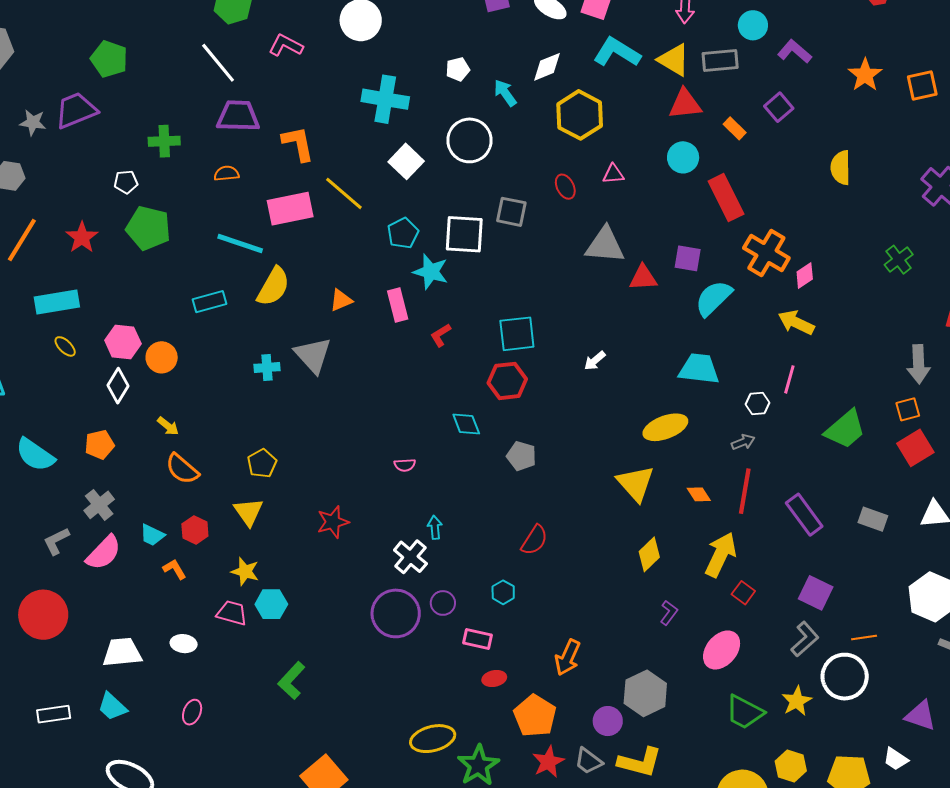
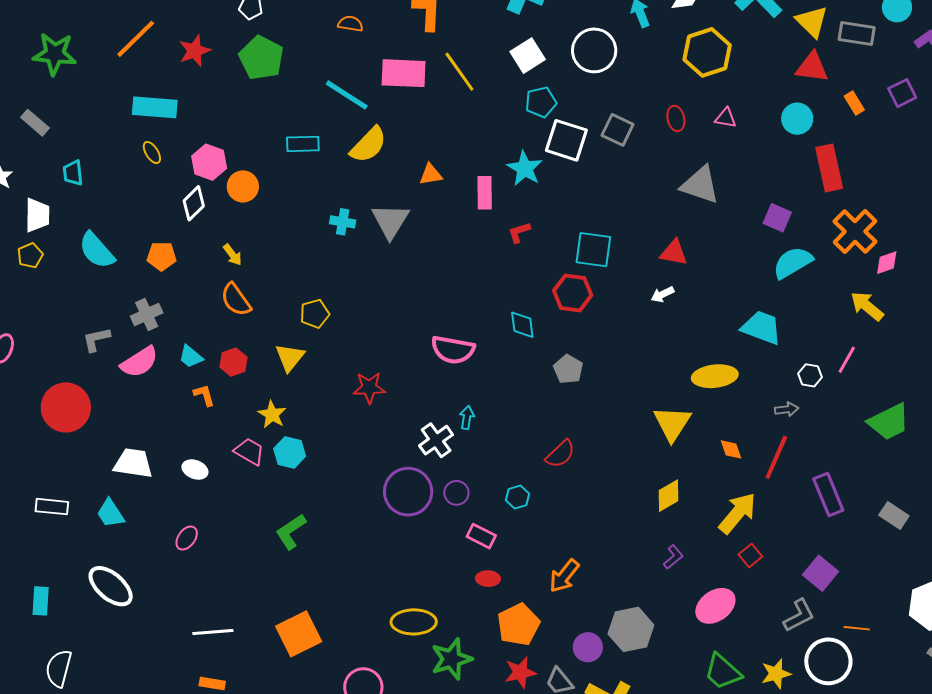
cyan pentagon: (403, 233) -> (541, 102), moved
red triangle: (643, 278) -> (674, 253), moved
pink semicircle: (405, 465) -> (453, 350), size x2.0

